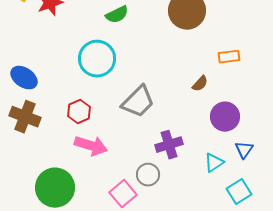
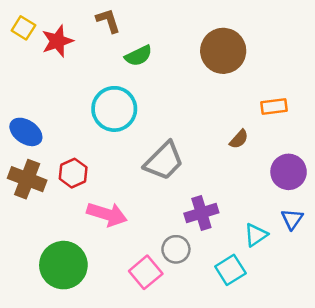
red hexagon: (79, 112) -> (73, 173), moved
purple circle: (225, 117) -> (289, 172), moved
cyan square: (239, 192) -> (230, 270), moved

